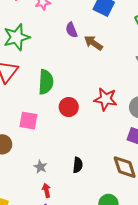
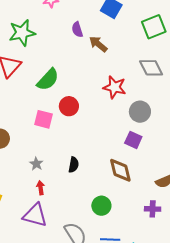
green semicircle: (46, 82) -> (48, 79), turned 35
red star: (106, 99) -> (115, 87), moved
pink square: (28, 121) -> (43, 119), moved

